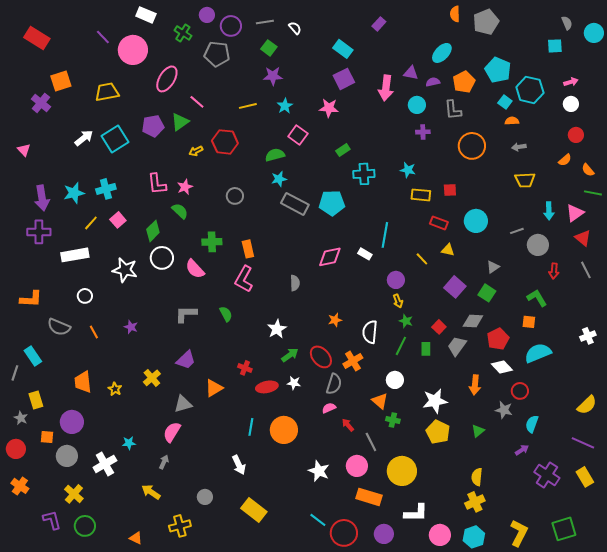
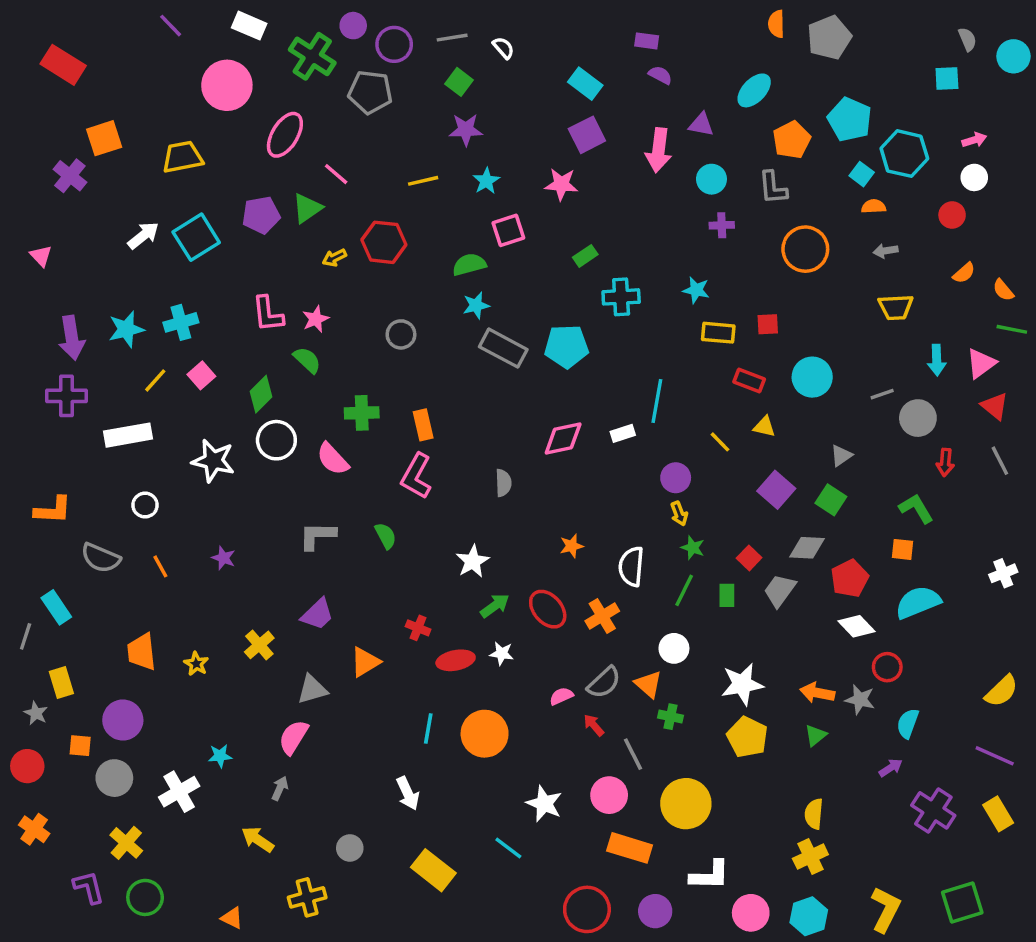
purple rectangle: (379, 24) -> (647, 41), turned 56
green cross: (183, 33) -> (312, 56), size x1.5
purple line: (103, 37) -> (171, 26), moved
purple semicircle: (433, 82) -> (660, 75), moved, turned 40
pink square: (298, 135) -> (508, 230), turned 36
red circle: (576, 135) -> (952, 215), moved
white rectangle: (365, 254) -> (623, 433), turned -48
gray semicircle: (334, 384) -> (604, 682), moved, turned 30
orange arrow: (475, 385) -> (817, 693), moved, turned 96
cyan line: (318, 520) -> (508, 848), moved

